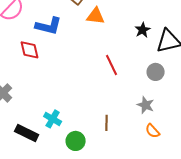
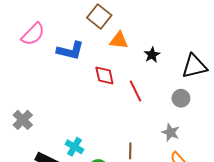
black star: (143, 30) -> (152, 55), moved
red diamond: (30, 50) -> (104, 75), moved

